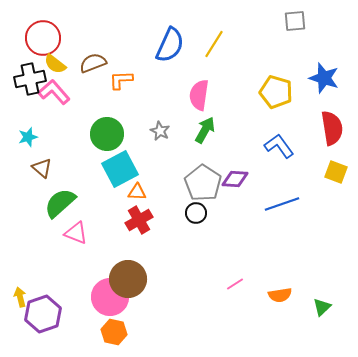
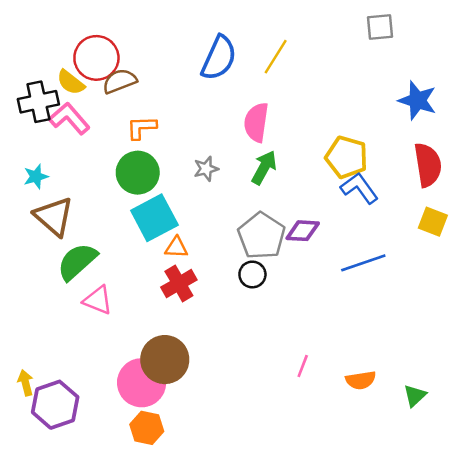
red circle: (43, 38) -> (96, 58), moved
orange L-shape: (121, 80) -> (142, 128), moved
yellow pentagon: (276, 92) -> (347, 157), moved
gray star: (160, 131) -> (206, 169), turned 30
brown triangle: (42, 168) -> (54, 216), size x1.6
pink line: (235, 284) -> (303, 366), turned -36

